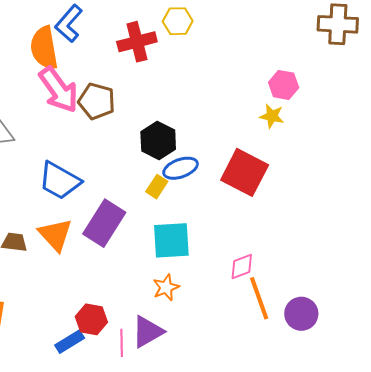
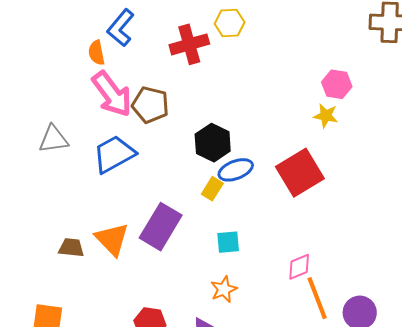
orange semicircle: (44, 48) -> (96, 53), size x0.6
red square: (245, 172) -> (300, 173), turned 33
blue trapezoid: (60, 181) -> (114, 154), moved, turned 123
cyan square: (171, 240) -> (228, 242), size x0.6

